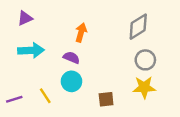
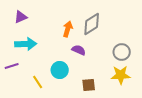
gray diamond: (138, 27) -> (92, 24), moved
purple semicircle: (71, 58) -> (79, 50), moved
purple line: (14, 99) -> (12, 66), moved

